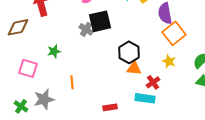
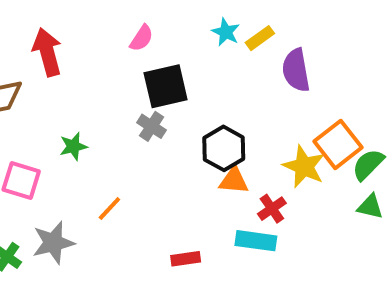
gray cross: (86, 29) -> (152, 126), moved
orange square: (174, 33) -> (338, 144), moved
yellow star: (169, 61) -> (304, 166), size x1.5
orange line: (72, 82) -> (109, 209), turned 48

